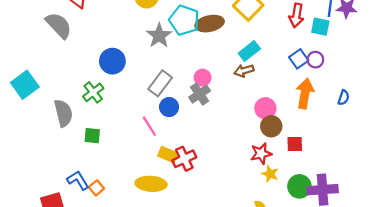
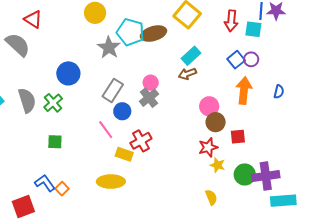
gray semicircle: (63, 113) -> (27, 100), moved
red cross: (184, 159) -> (141, 141), moved

